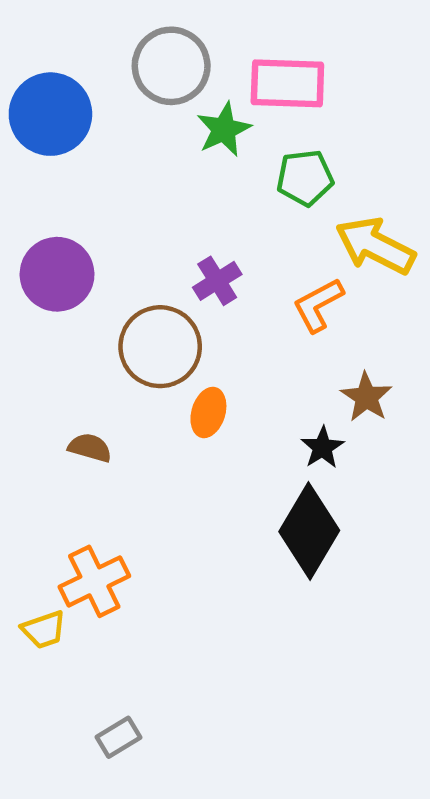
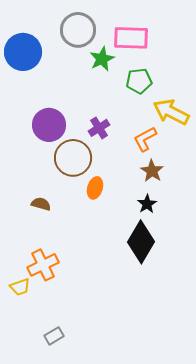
purple circle: (57, 274) -> (49, 125), moved
brown star: (366, 397) -> (152, 171), moved

